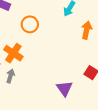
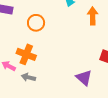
gray arrow: (10, 76) -> (28, 77), turned -80

